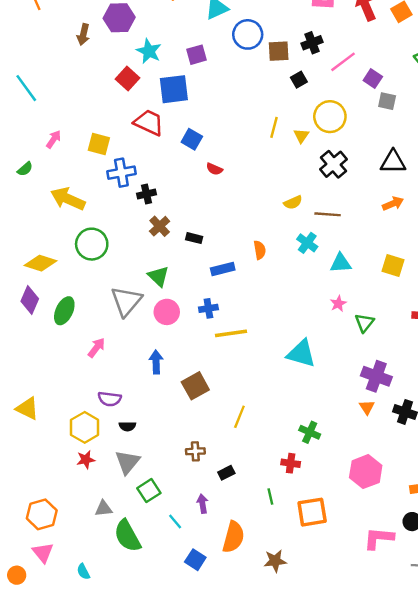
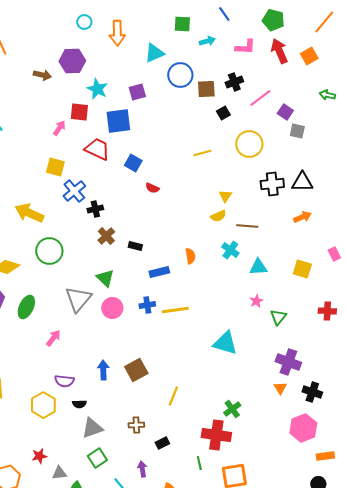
brown arrow: (83, 34) -> (42, 75), turned -90
red square: (127, 79) -> (79, 112), turned -36
yellow line: (274, 127) -> (202, 153), turned 60
yellow triangle: (301, 136) -> (225, 196), moved
pink arrow: (54, 139) -> (59, 128), moved
black cross: (333, 164) -> (272, 184), moved, turned 35
blue cross: (121, 173) -> (74, 191), turned -30
yellow line: (231, 333) -> (175, 310), moved
blue arrow: (156, 362) -> (103, 370), moved
green cross: (310, 432) -> (232, 409), turned 30
red star: (86, 460) -> (39, 456), moved
gray triangle: (127, 462) -> (92, 428), moved, turned 30
red cross: (291, 463) -> (216, 435), size x1.8
pink hexagon: (366, 472) -> (303, 428), moved

